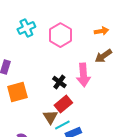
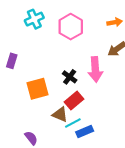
orange square: (17, 92) -> (37, 89), moved
brown triangle: (50, 117) -> (60, 114), turned -35

